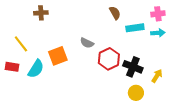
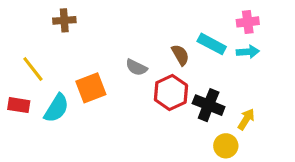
brown semicircle: (115, 13) -> (180, 55), moved
cyan rectangle: (135, 28) -> (212, 44), turned 36
yellow circle: (136, 93) -> (226, 146), moved

